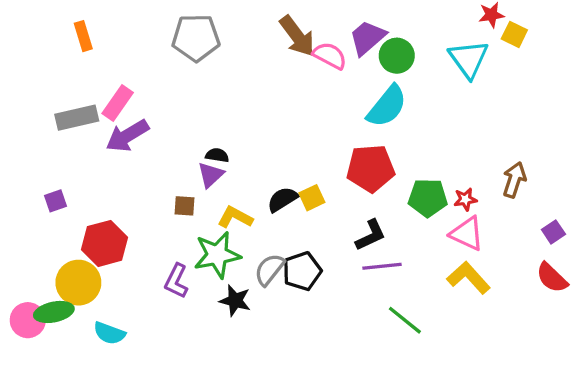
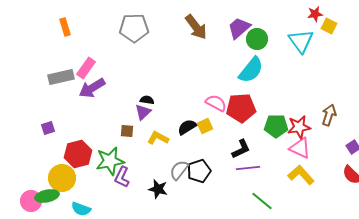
pink semicircle: (330, 56) -> (216, 103), moved
red star: (465, 199) -> (299, 127), size x1.6
green star: (217, 255) -> (110, 161), moved

